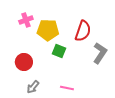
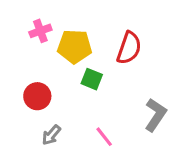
gray L-shape: (100, 53) -> (155, 115), moved
pink line: (67, 88) -> (104, 137), turned 40

